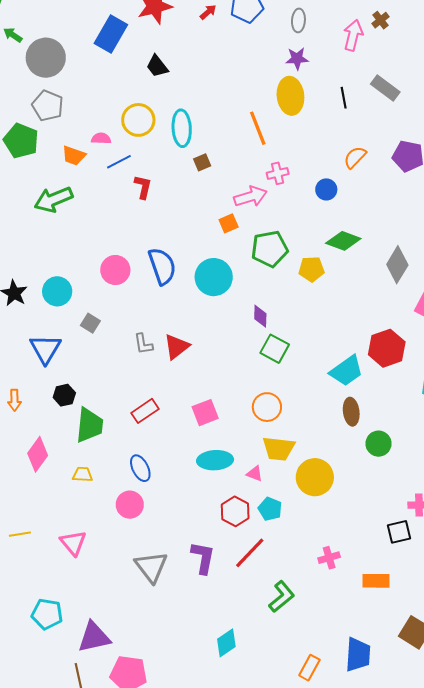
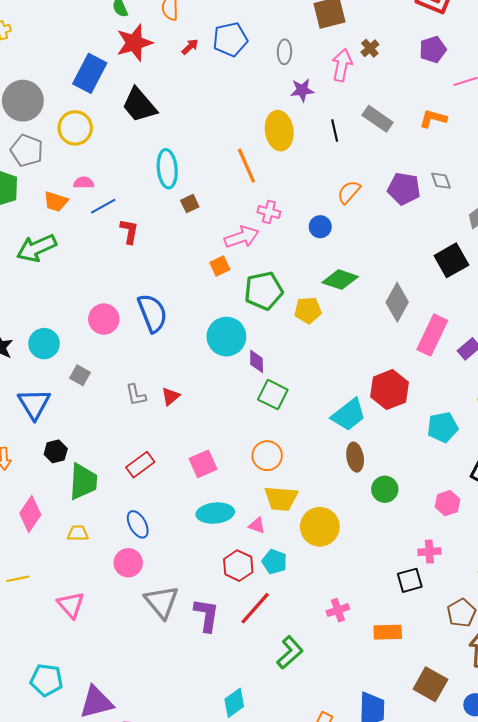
purple star: (297, 59) -> (302, 90), moved
black trapezoid: (157, 66) -> (139, 105), size x1.5
yellow circle: (138, 120) -> (75, 128), moved
pink cross: (278, 173) -> (269, 212), turned 30
cyan circle: (214, 277) -> (226, 337), moved
red triangle: (176, 347) -> (170, 396), size x0.7
yellow line: (20, 534) -> (18, 579), moved
gray triangle: (151, 567) -> (162, 602), moved

